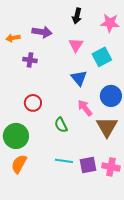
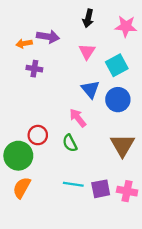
orange arrow: (13, 38) -> (24, 43), moved
blue circle: (111, 96) -> (118, 100), moved
red circle: (33, 103) -> (38, 135), moved
pink arrow: (85, 108) -> (78, 118), moved

